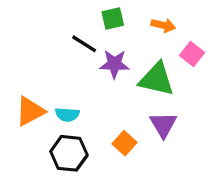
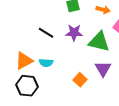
black line: (84, 44) -> (46, 33), moved
black hexagon: (69, 153) -> (27, 86), moved

